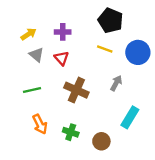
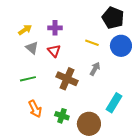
black pentagon: (111, 21) -> (113, 18), moved
gray arrow: (116, 83) -> (95, 69), moved
brown circle: (101, 141) -> (89, 124), size x1.5

